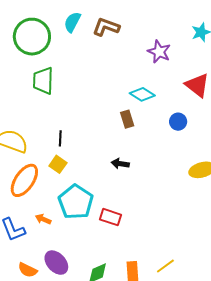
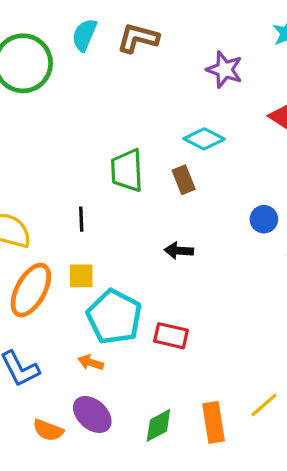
green trapezoid: (43, 81) -> (127, 170), moved
blue circle: (178, 122) -> (264, 219), moved
yellow square: (58, 164) -> (81, 276), moved, turned -30
orange arrow: (43, 219) -> (91, 362), moved

